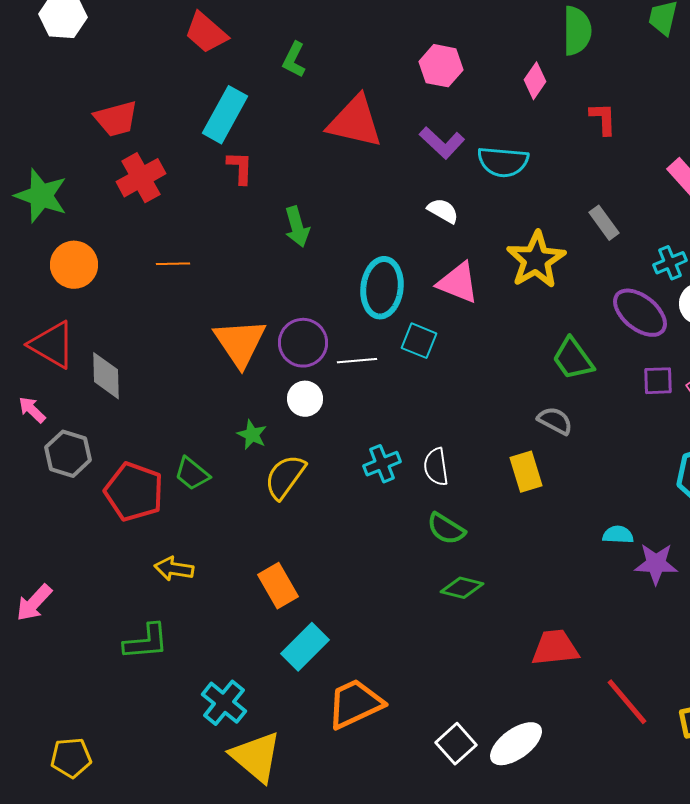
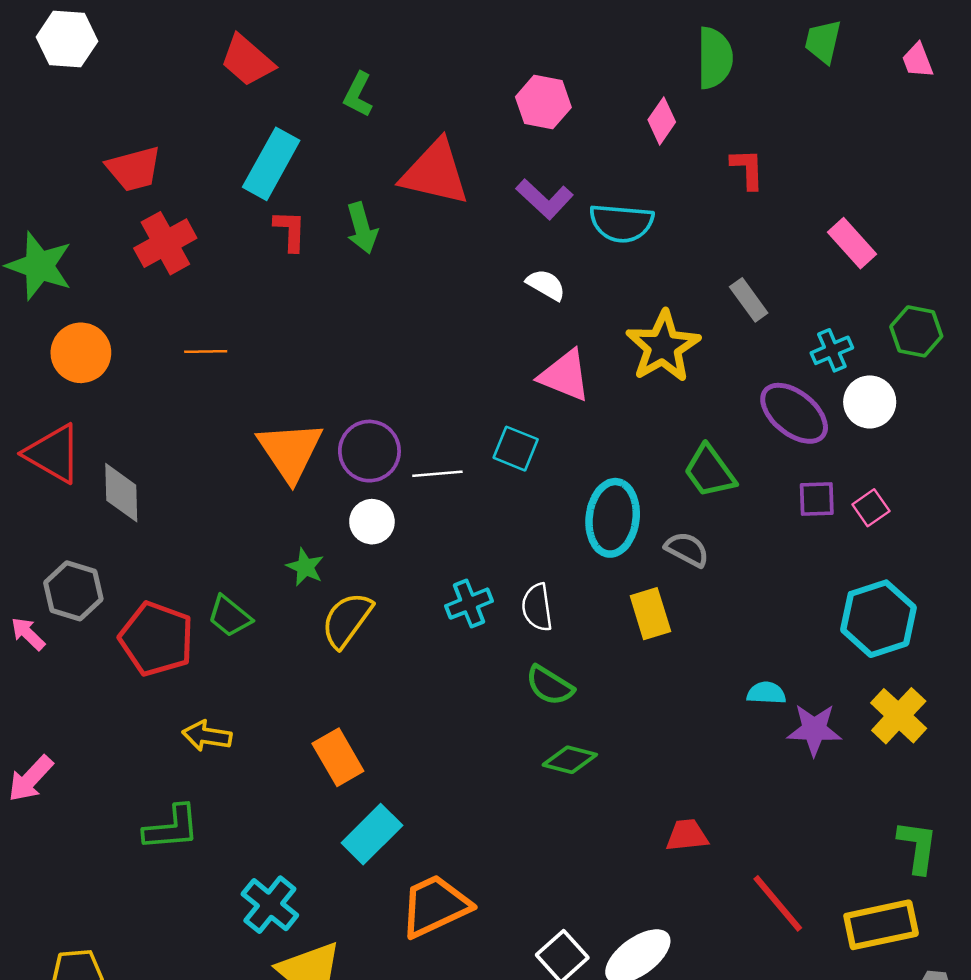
green arrow: (297, 227) -> (362, 228), moved
cyan ellipse: (382, 288) -> (613, 518), moved
pink arrow: (32, 410) -> (28, 634), moved
red trapezoid: (555, 648) -> (687, 835), size x0.7

